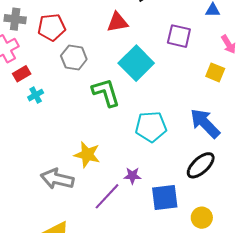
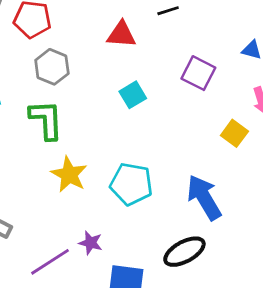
cyan square: (136, 63) -> (133, 95), size x0.6
green L-shape: (106, 92) -> (46, 120), moved
yellow star: (87, 155) -> (69, 175), moved

